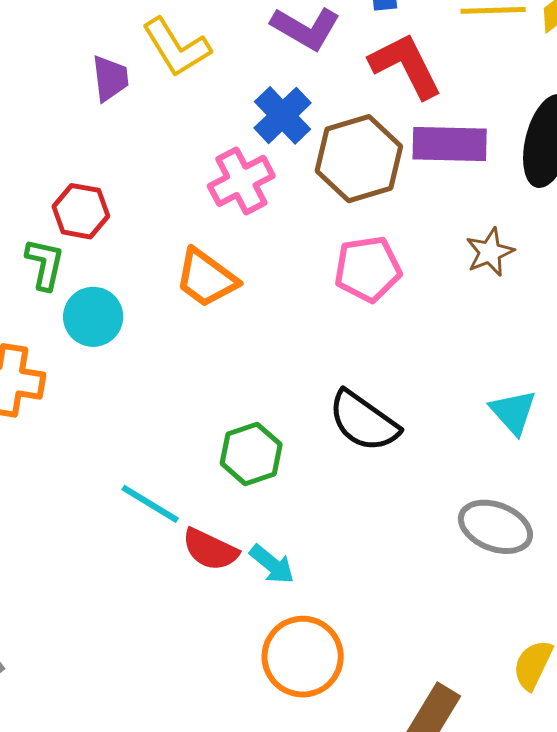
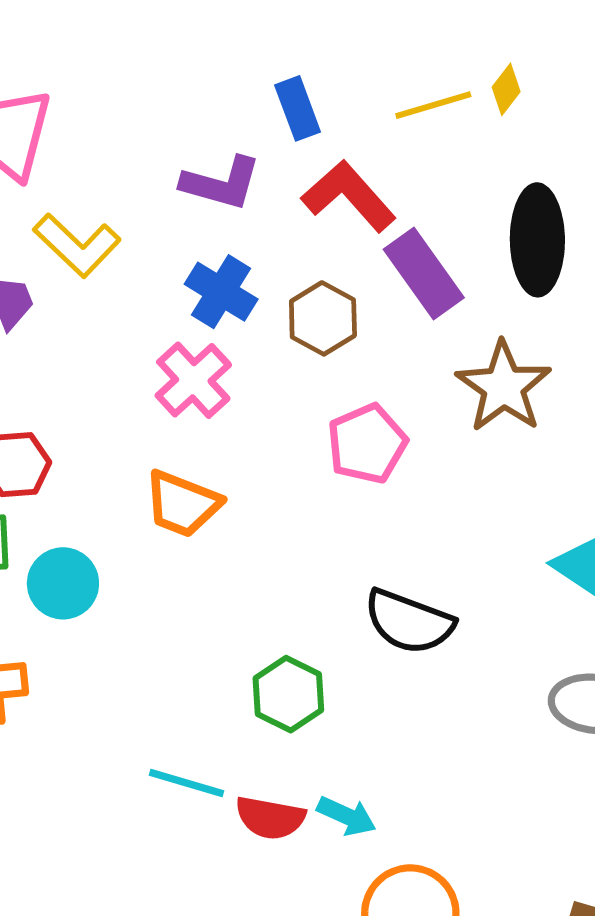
purple rectangle: (450, 144) -> (424, 274), turned 68
brown hexagon: (359, 159) -> (323, 318), size x0.7
brown star: (490, 252) -> (504, 387), size x1.6

